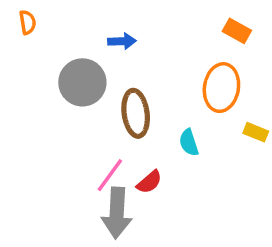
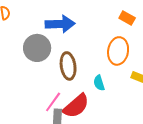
blue arrow: (122, 41) -> (60, 24), size x1.8
red semicircle: (149, 182) -> (76, 106), size x1.8

